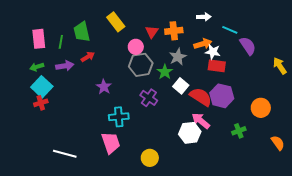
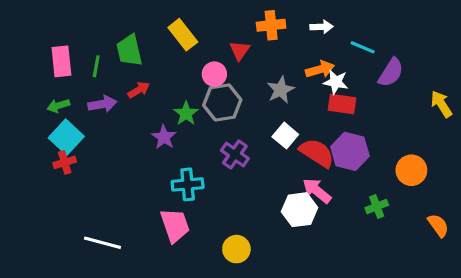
orange cross: (174, 31) -> (271, 25), moved
purple semicircle: (248, 46) -> (391, 73), turned 66
green star: (165, 72) -> (186, 113), moved

